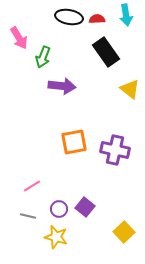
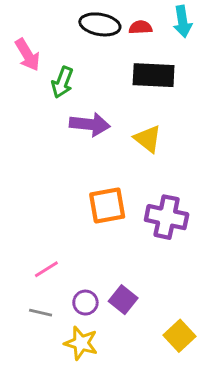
black rectangle: (106, 52) -> (154, 75), turned -52
yellow triangle: (130, 89) -> (148, 139), moved

